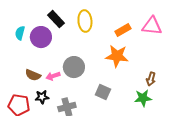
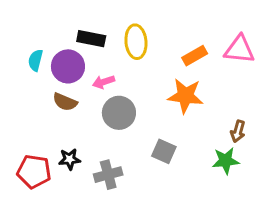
black rectangle: (56, 19) -> (91, 39), turned -36
brown semicircle: (33, 75) -> (65, 102), moved
pink arrow: (53, 76) -> (104, 82), moved

